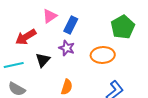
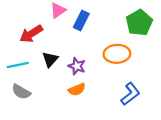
purple star: (67, 48) -> (77, 66), moved
orange semicircle: (67, 87) -> (77, 89), turned 49

